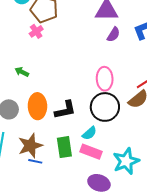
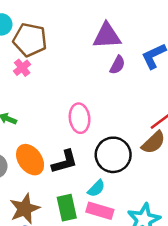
pink ellipse: (105, 79) -> (80, 118), moved
orange ellipse: (37, 106) -> (30, 160), turned -30

